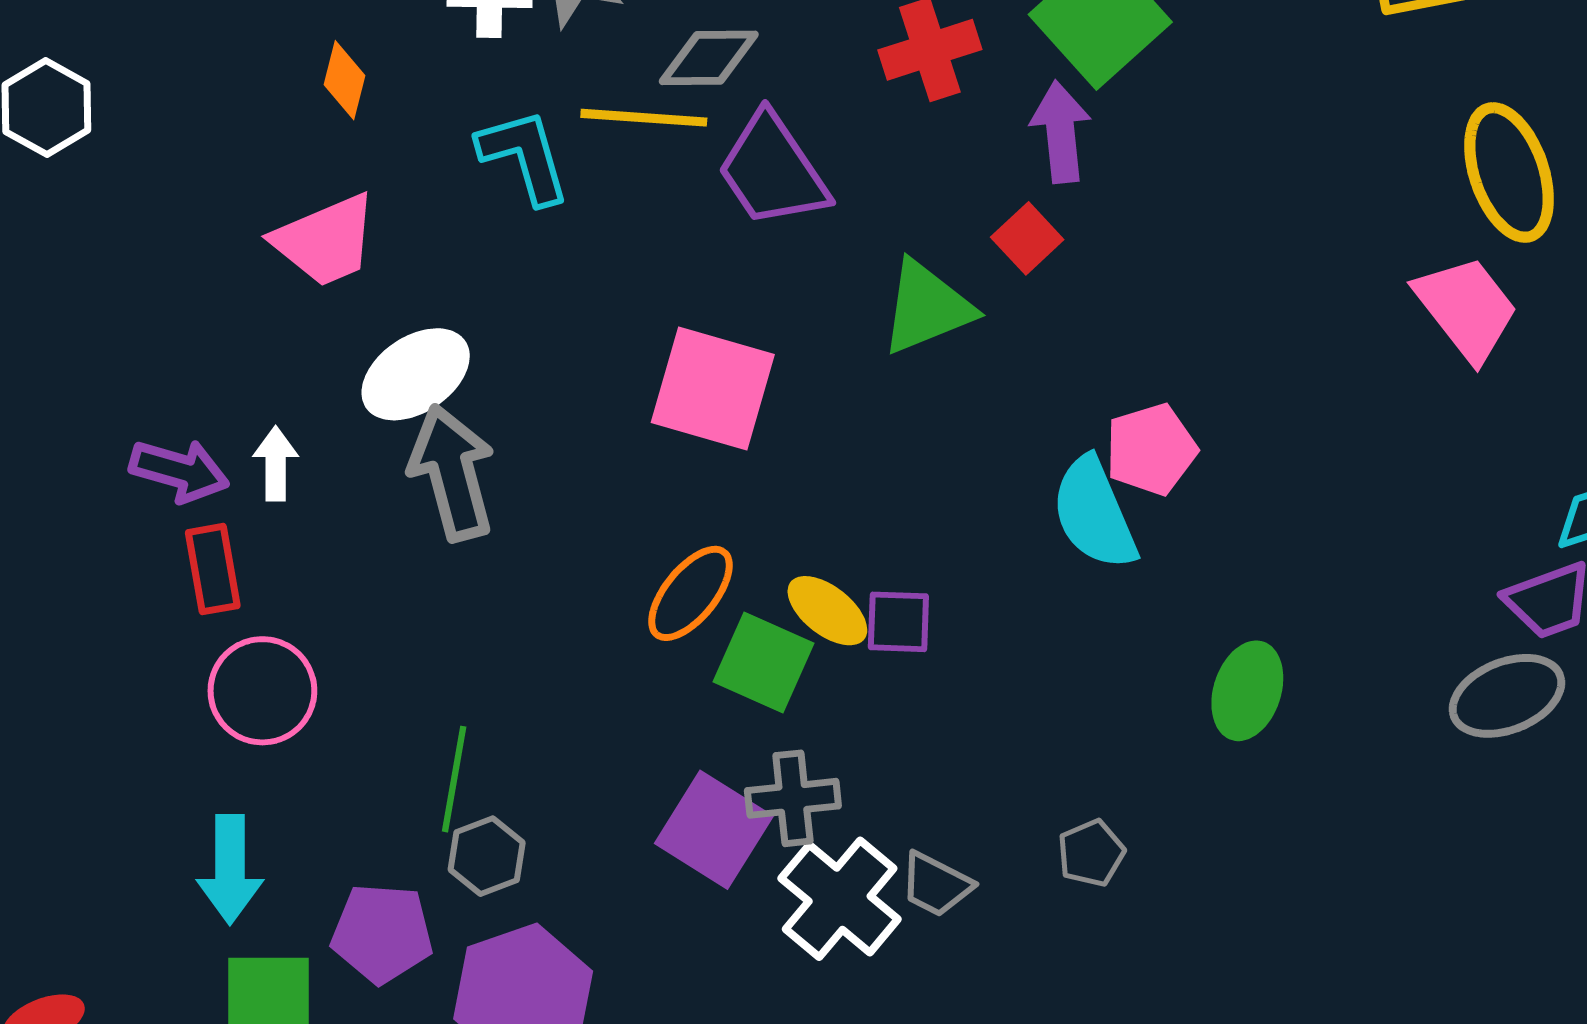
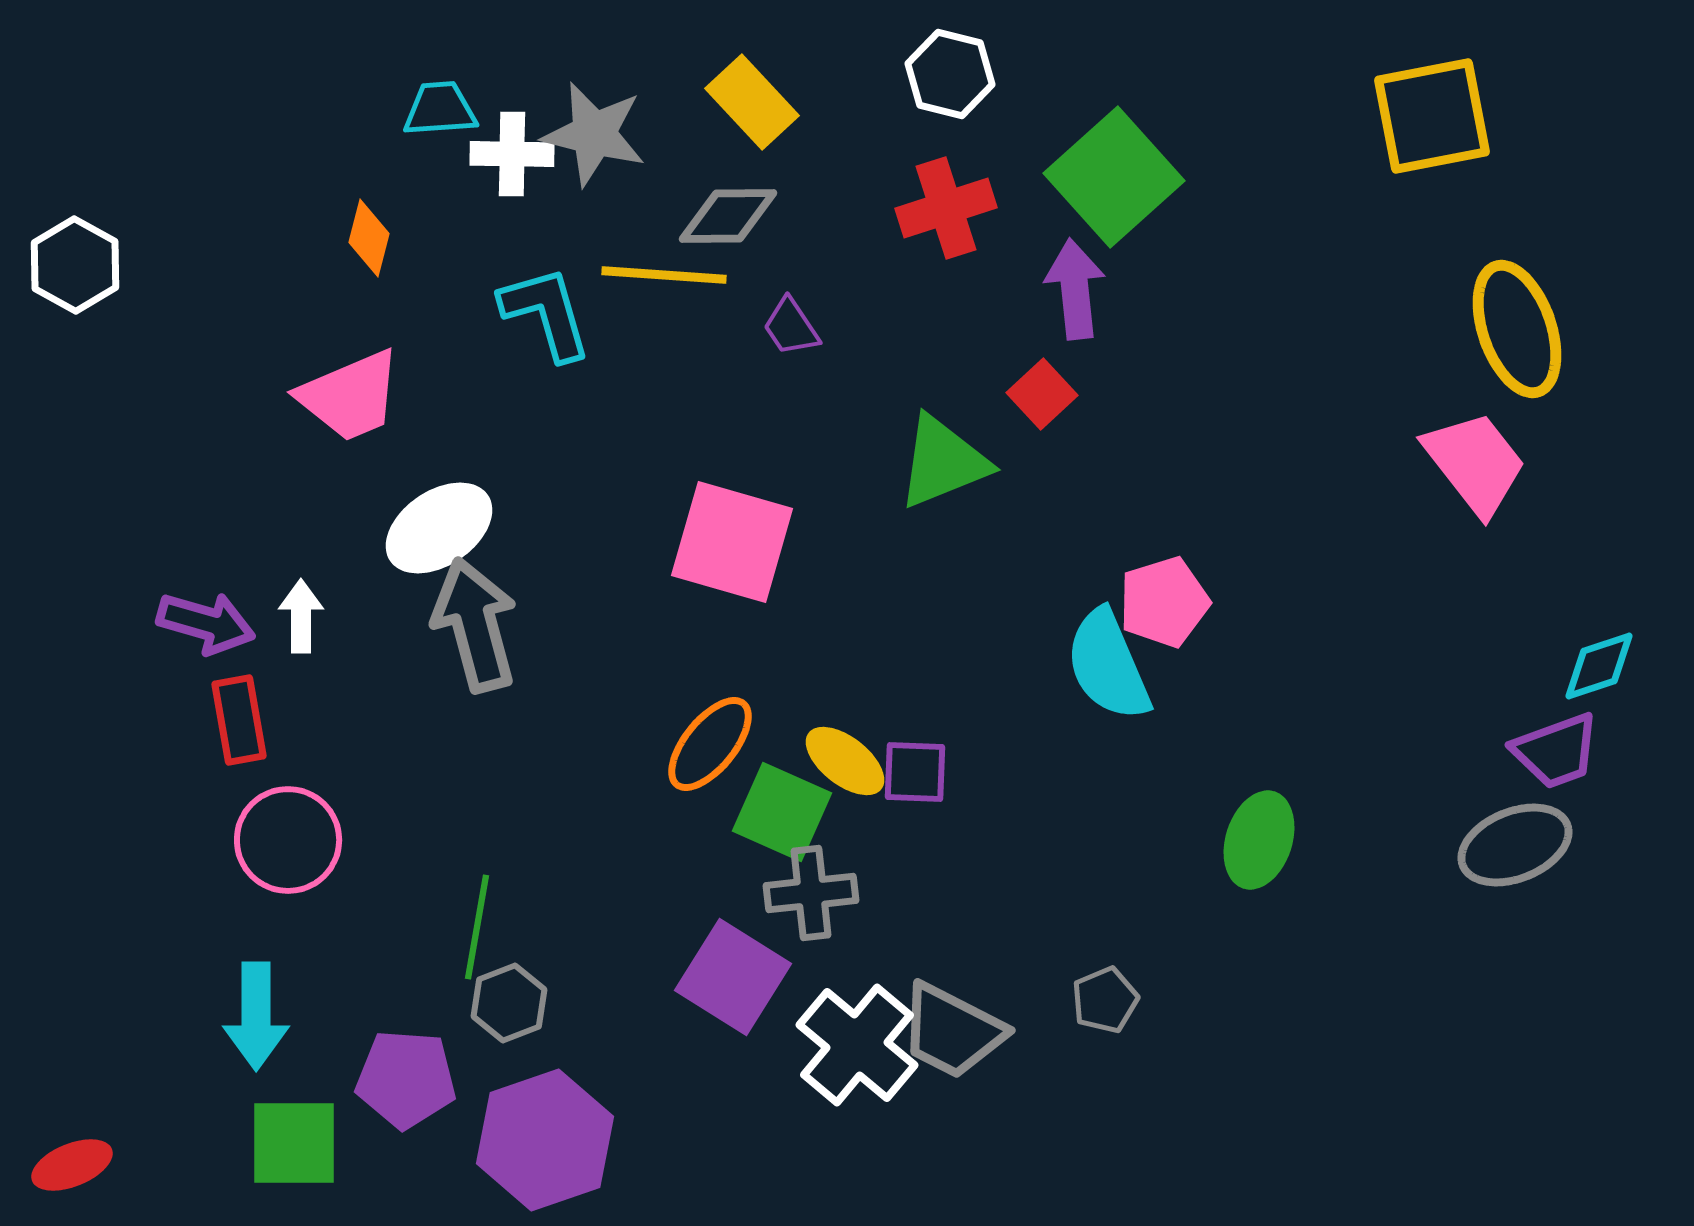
purple trapezoid: (773, 170) -> (791, 327), size x0.5
gray cross: (793, 798) -> (811, 893), moved
gray trapezoid: (936, 885) -> (952, 1031), size x1.5

